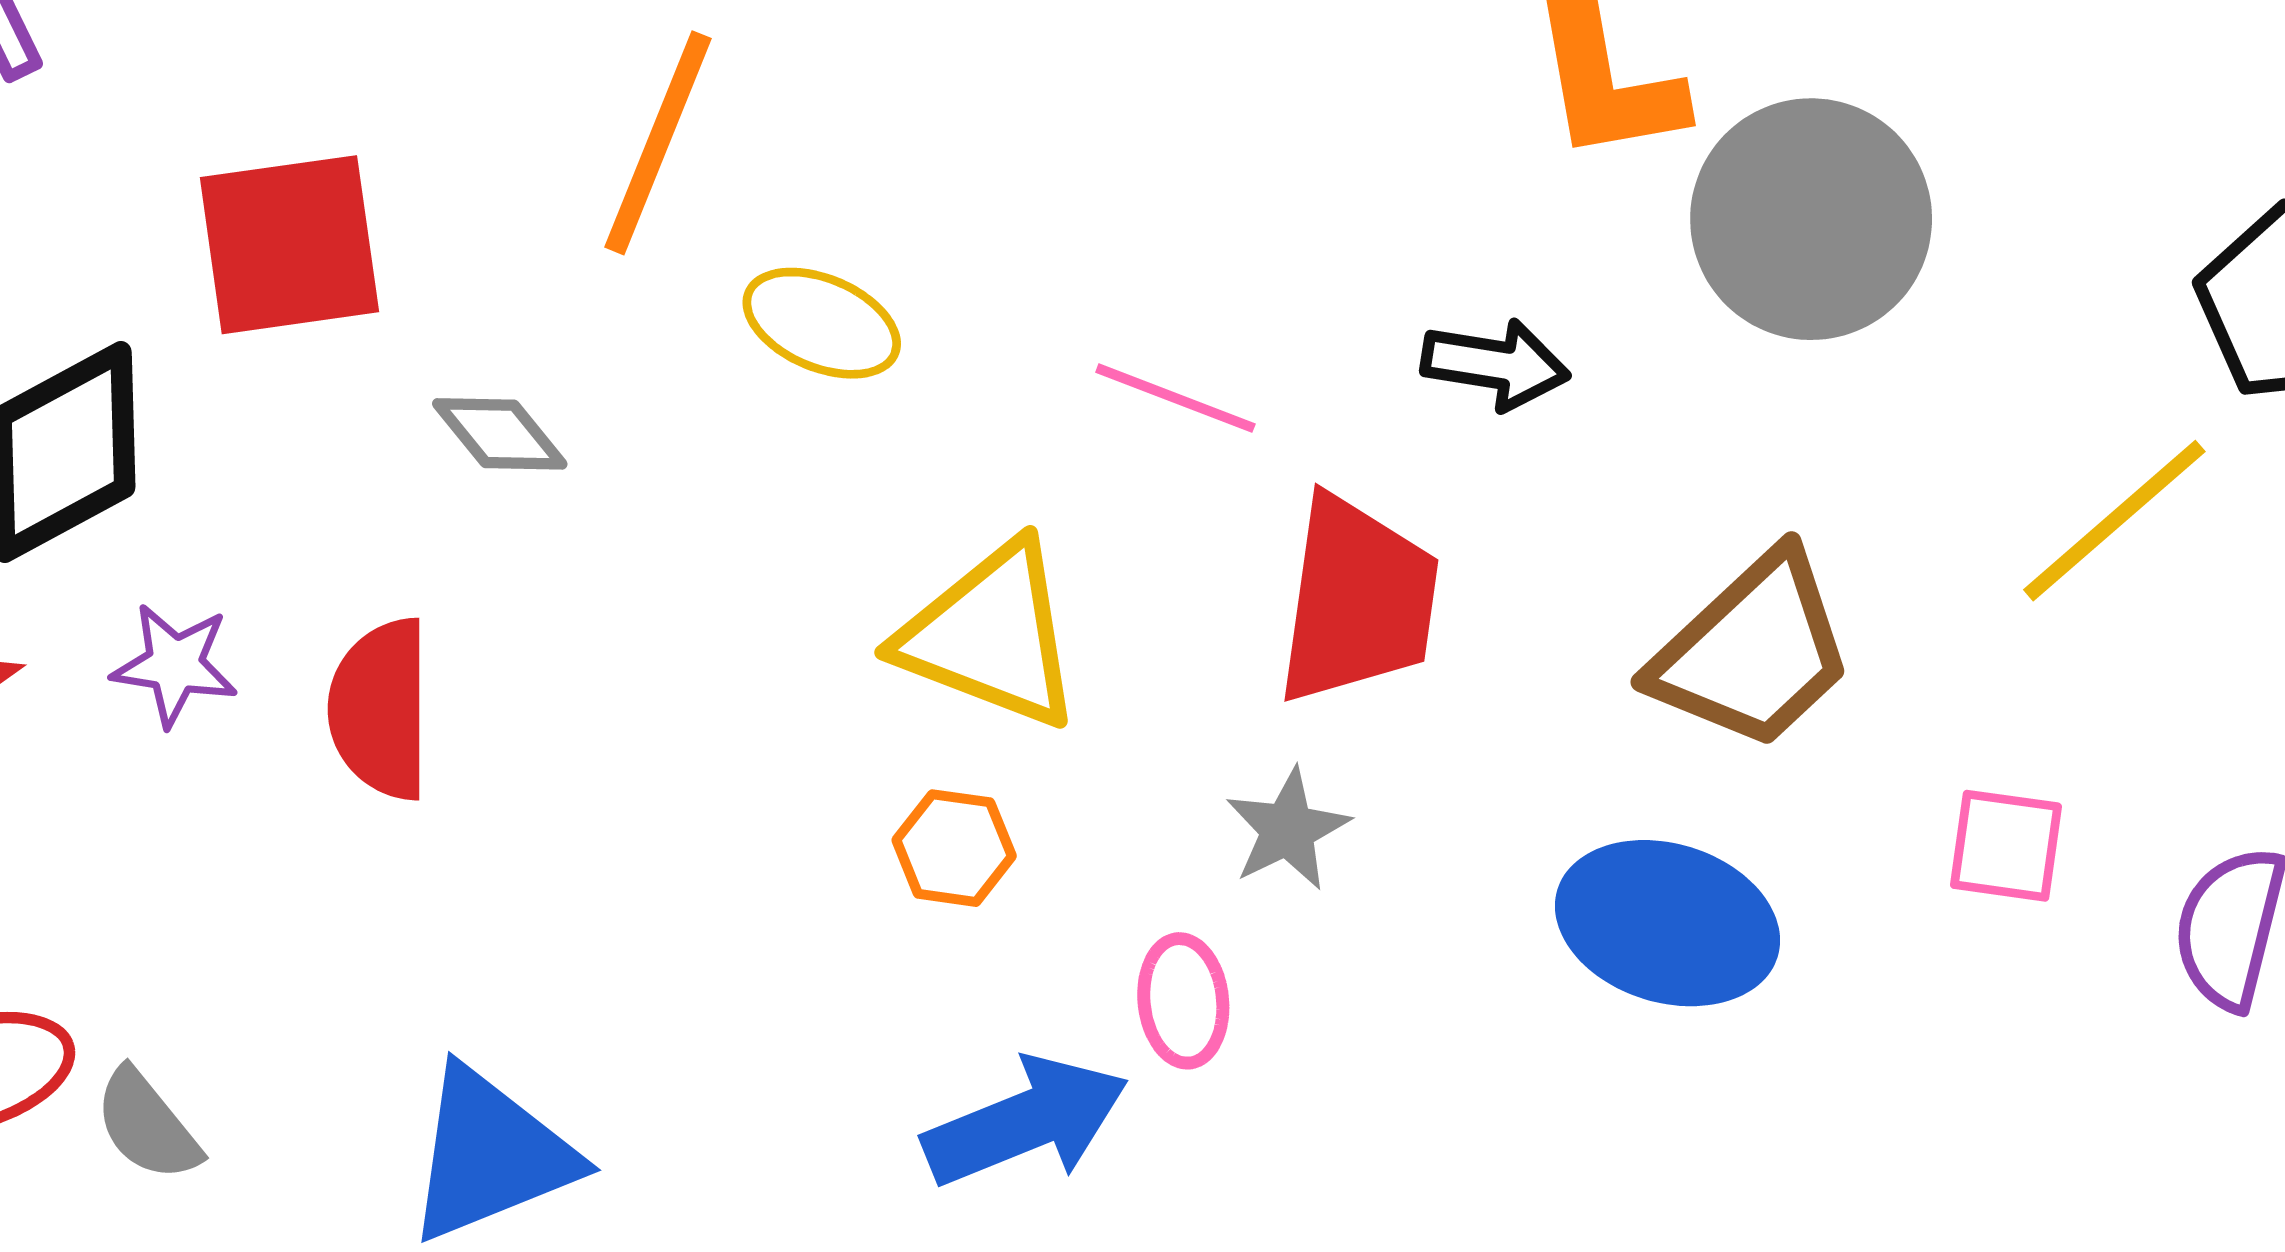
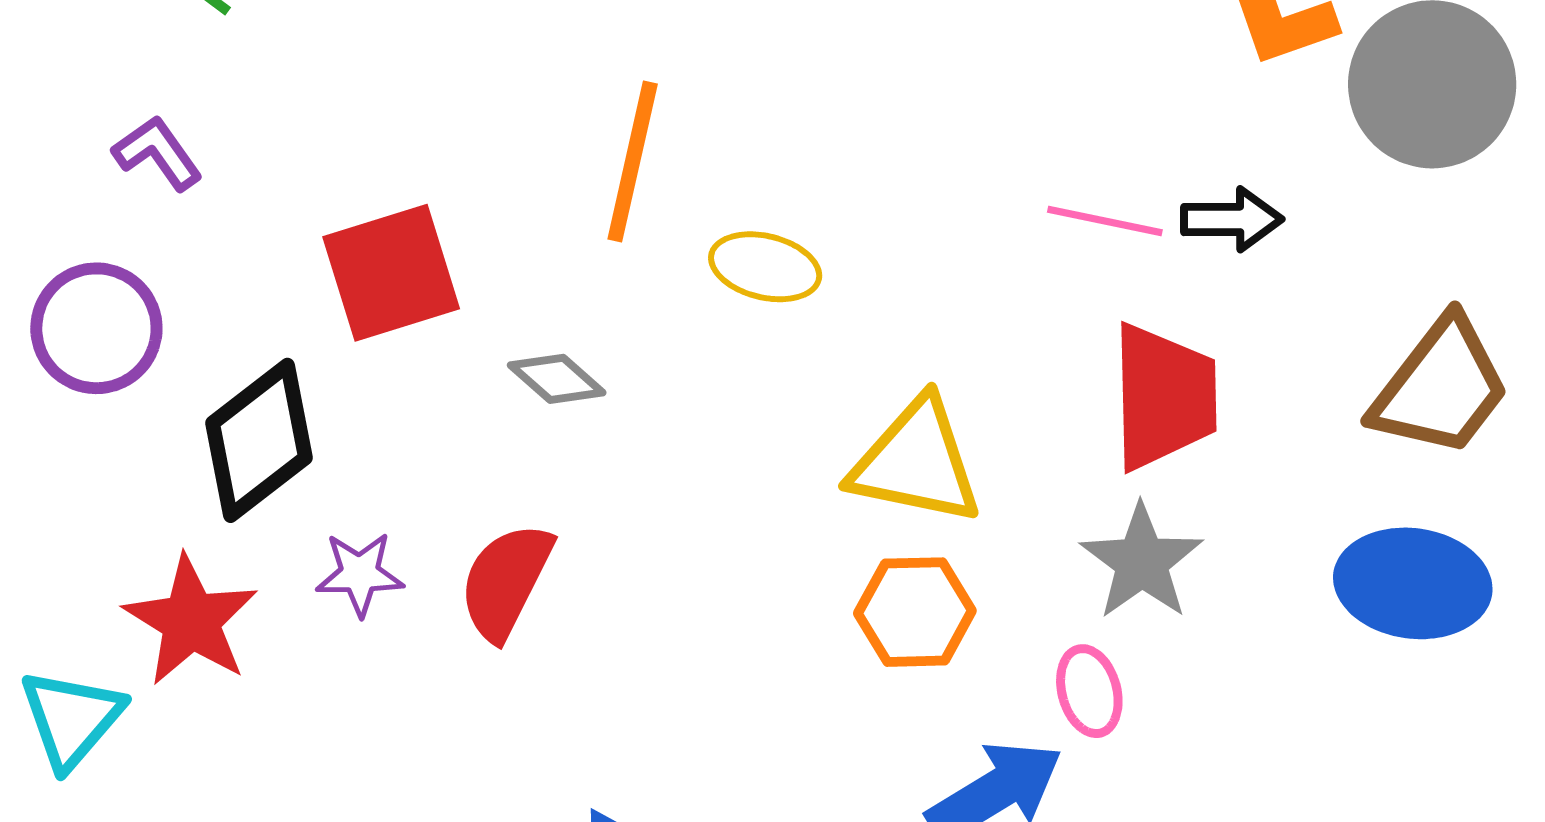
pink line: (1175, 398) -> (1105, 221), moved
red semicircle: (380, 709) -> (506, 581), turned 36
gray star: (1288, 830) -> (1142, 562), size x1.4
orange hexagon: (954, 848) -> (915, 612), size x1.4

